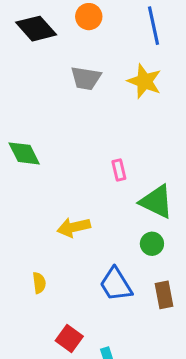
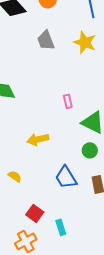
gray trapezoid: (86, 78) -> (46, 40), turned 60
yellow semicircle: (39, 283) -> (15, 176), turned -48

